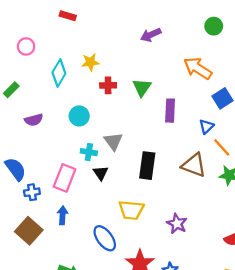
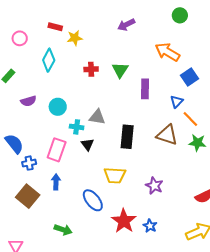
red rectangle: (68, 16) -> (55, 27), moved
yellow star: (90, 62) -> (75, 38), moved
cyan circle: (79, 116) -> (58, 107), moved
gray triangle: (113, 141) -> (97, 117), turned -42

